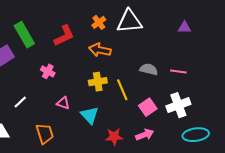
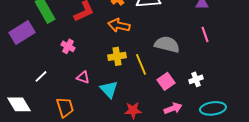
gray semicircle: (149, 69) -> (167, 44), size x1.4
pink line: (178, 71) -> (205, 34), moved, turned 63
white cross: (178, 105) -> (196, 79), size x0.6
pink arrow: (145, 135) -> (173, 108), moved

